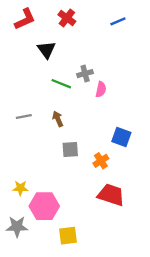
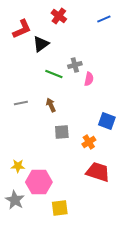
red L-shape: (25, 19) -> (22, 29), moved
black triangle: (46, 50) -> (41, 44), turned 30
gray star: (17, 227) -> (15, 200), turned 30

